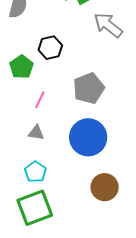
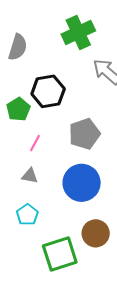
black hexagon: (50, 48) -> (48, 91), size x1.4
green square: (35, 208) -> (60, 254), moved

